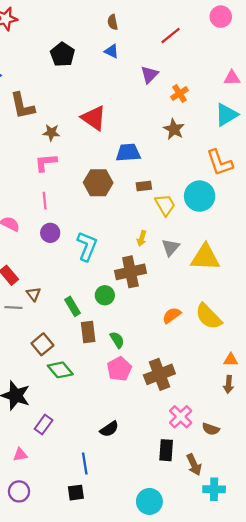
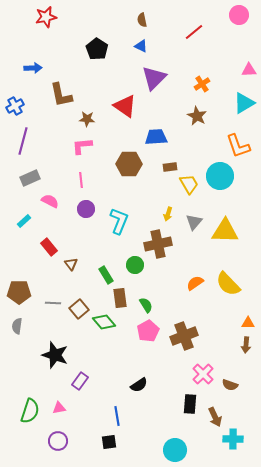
purple triangle: (149, 75) -> (154, 78), moved, size x1.5
gray line: (13, 308) -> (53, 303), moved
green diamond: (60, 370) -> (104, 322), moved

